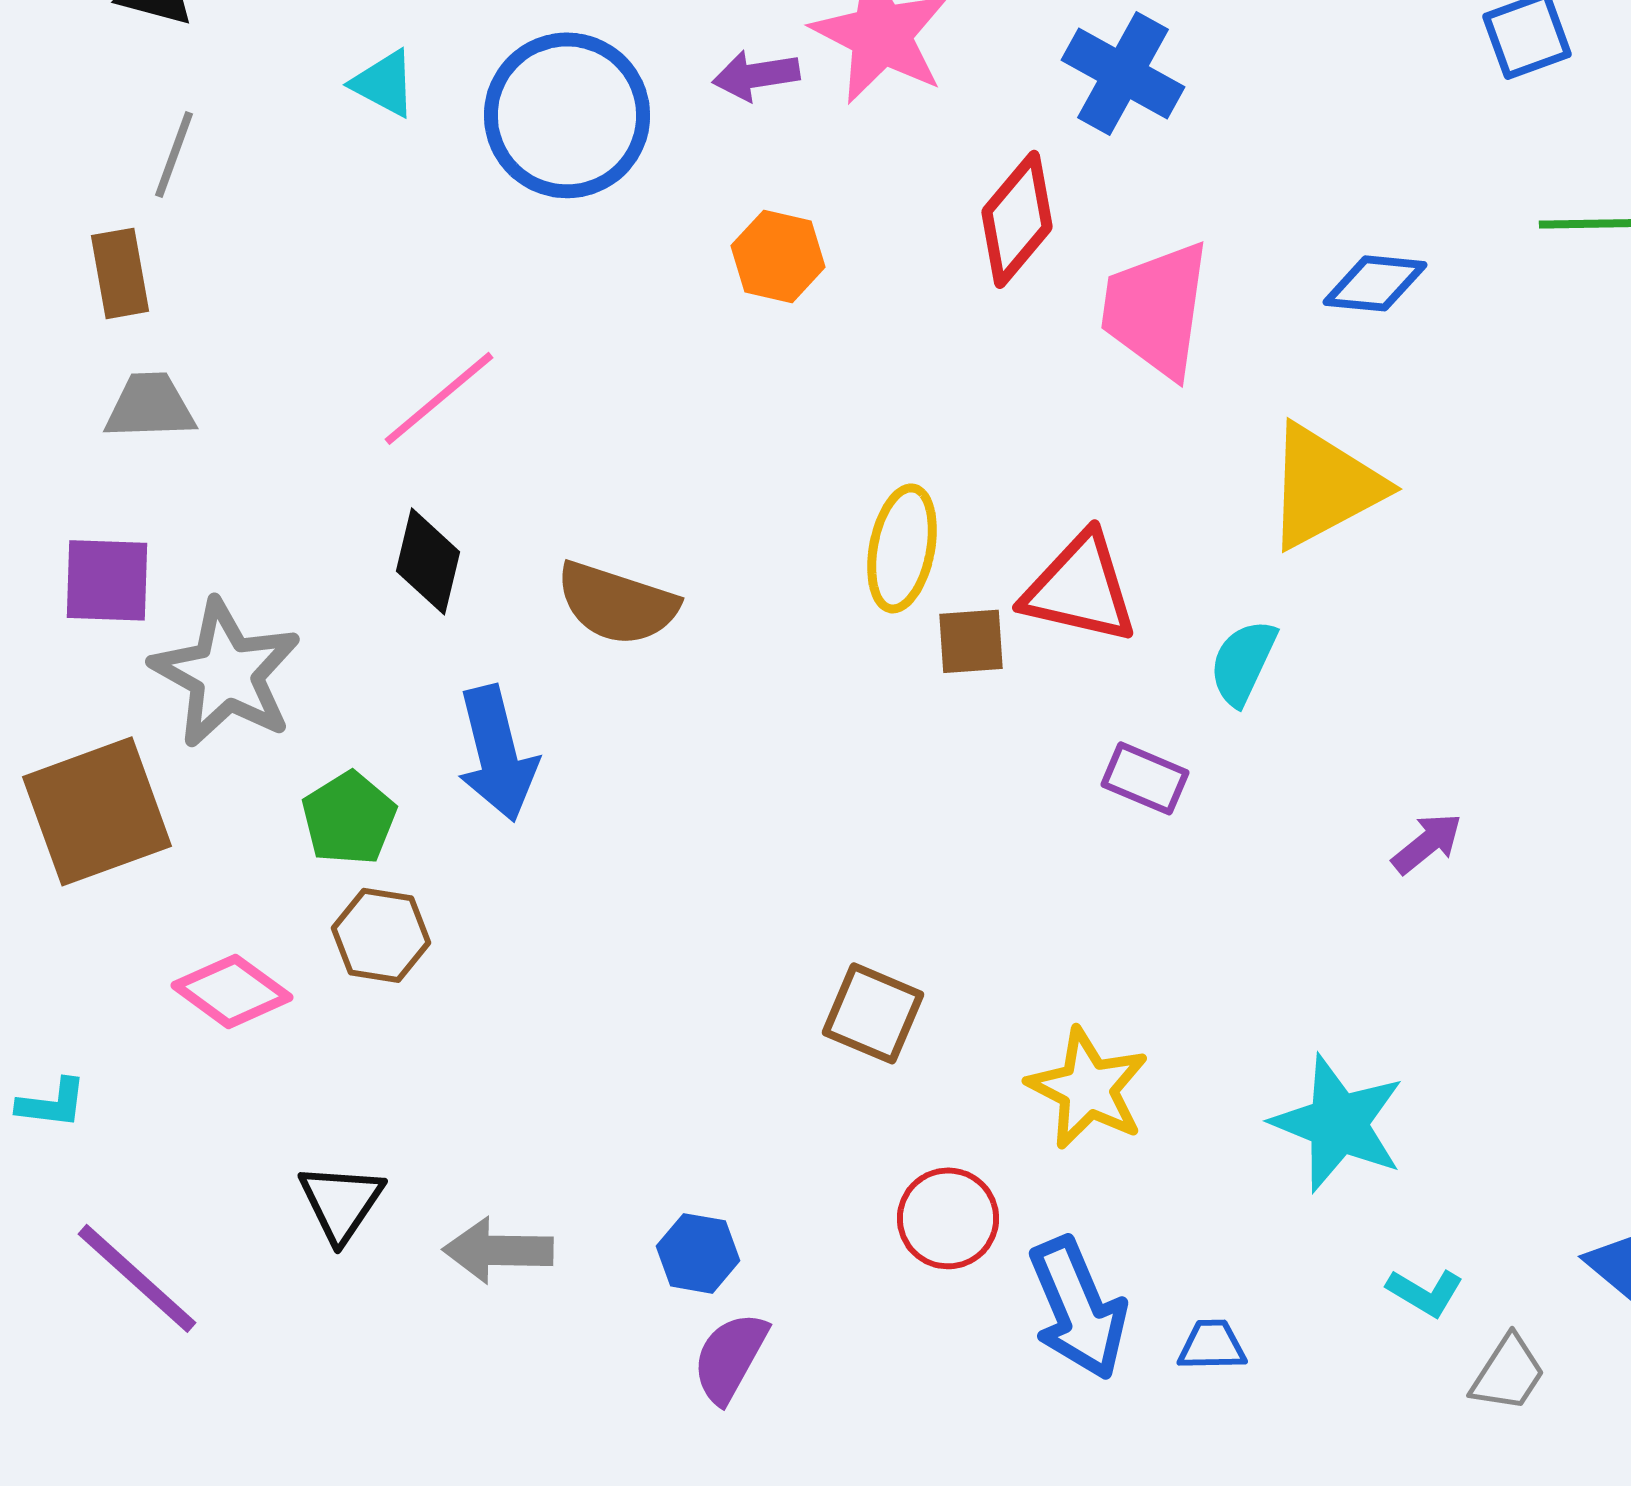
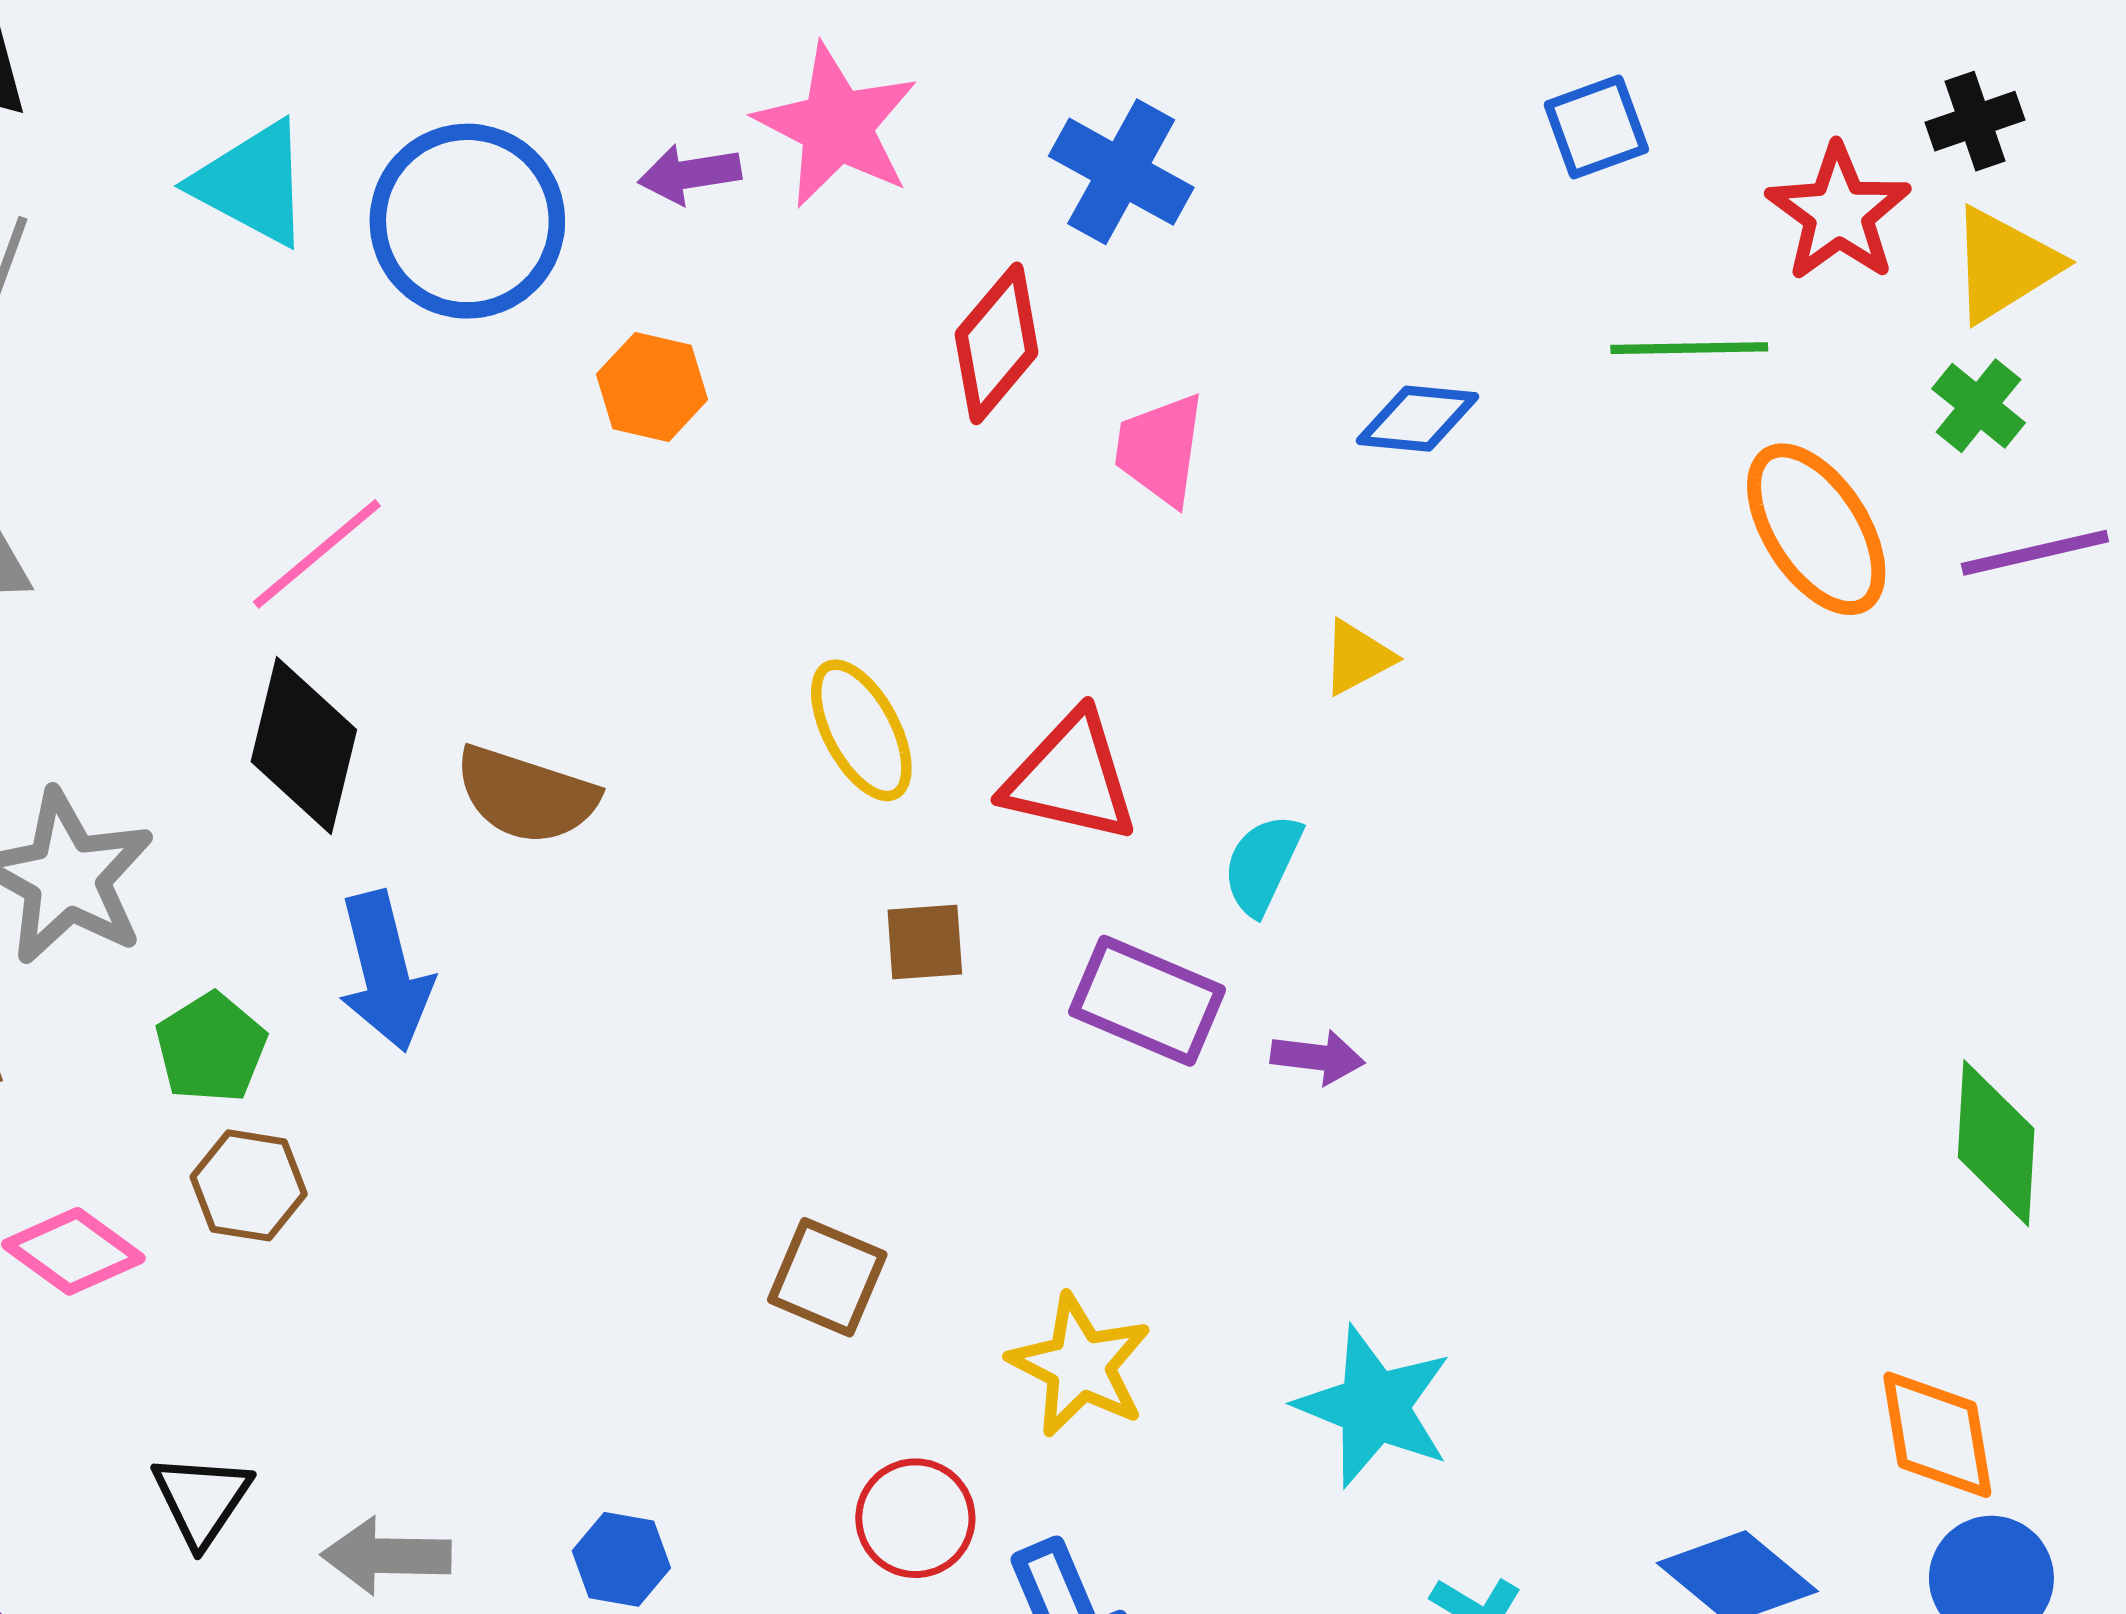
cyan triangle: (384, 83) -> (252, 183), size x1.6
orange hexagon: (778, 256) -> (652, 387), moved
pink trapezoid: (1156, 309) -> (1160, 449), size x0.7
yellow triangle: (1324, 486) -> (1358, 657), size x0.5
yellow ellipse: (902, 548) -> (861, 730), turned -39
black diamond: (428, 561) -> (304, 746), size x1.4
brown square: (971, 641) -> (925, 942), moved
purple rectangle: (1145, 778) -> (1147, 1001), size x1.5
purple arrow: (1427, 843) -> (1318, 1057), moved, turned 46

